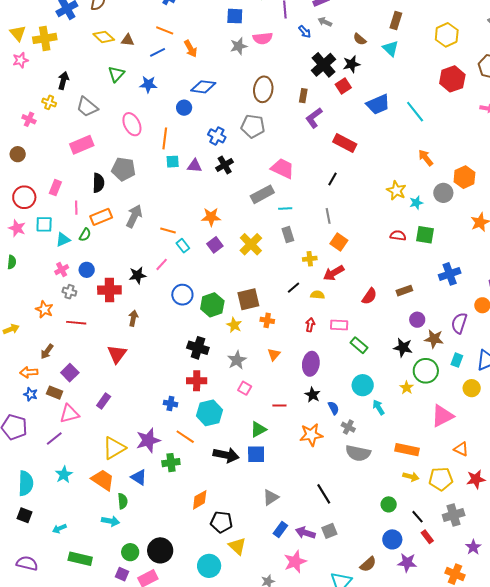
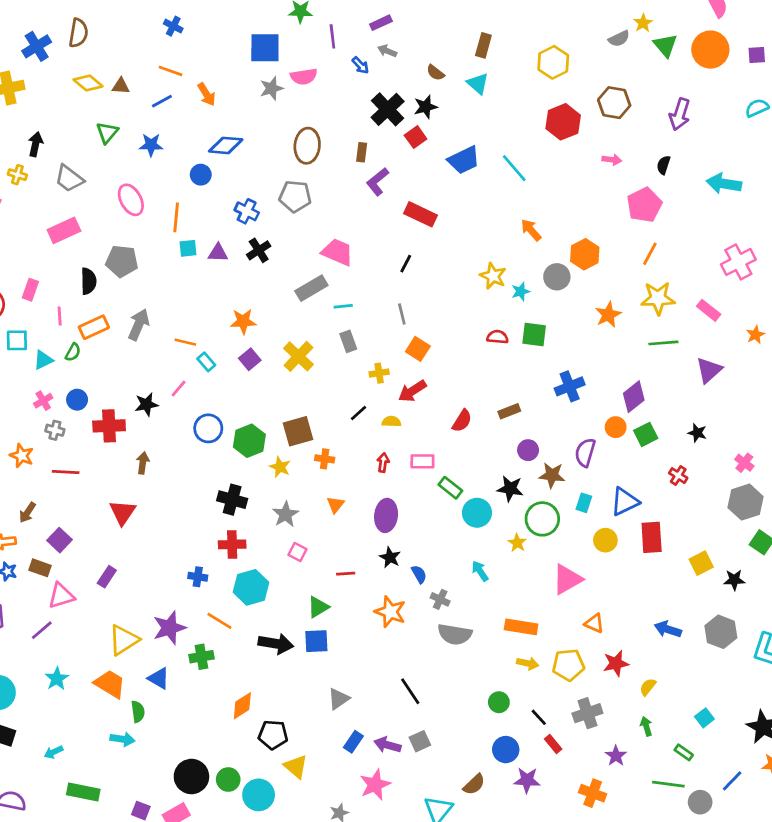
blue square: (235, 16) -> (265, 48), size x1.4
cyan circle: (363, 385) -> (477, 513), moved
orange star: (311, 435) -> (390, 612), turned 30
green circle: (130, 552) -> (228, 780), moved

